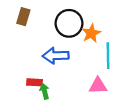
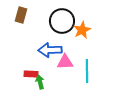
cyan line: (108, 56) -> (87, 71), moved
pink triangle: (98, 86) -> (65, 62), moved

